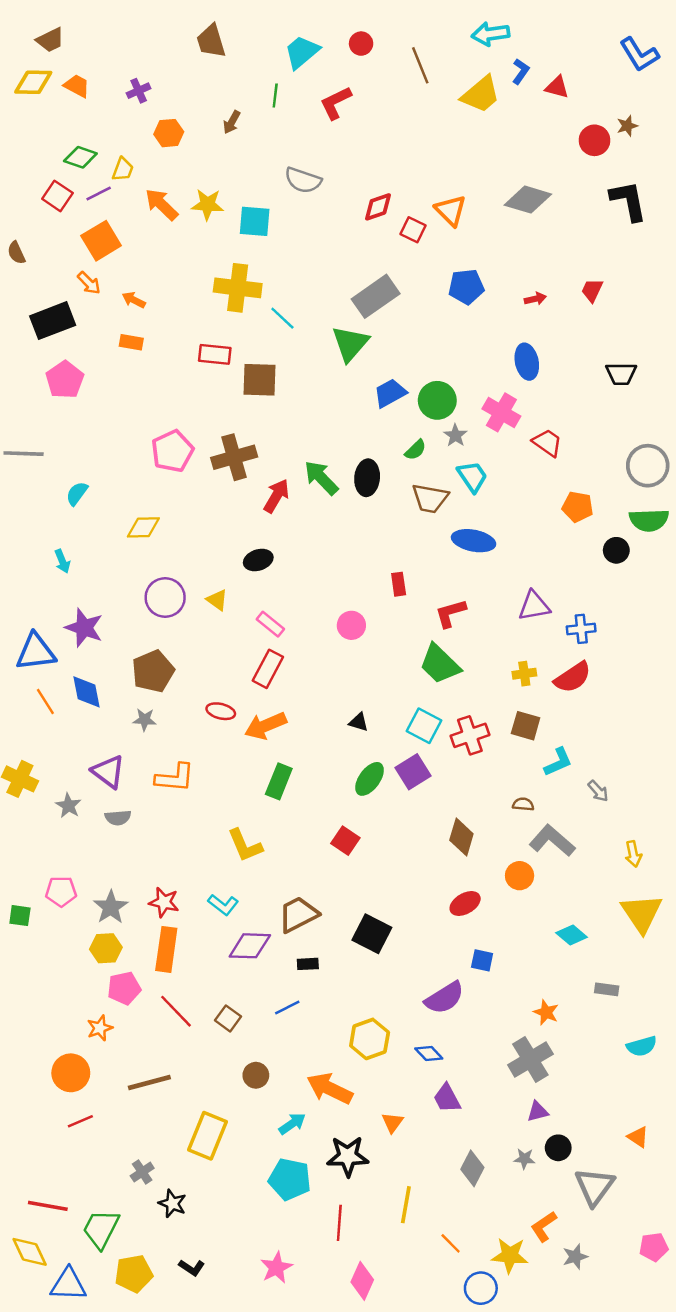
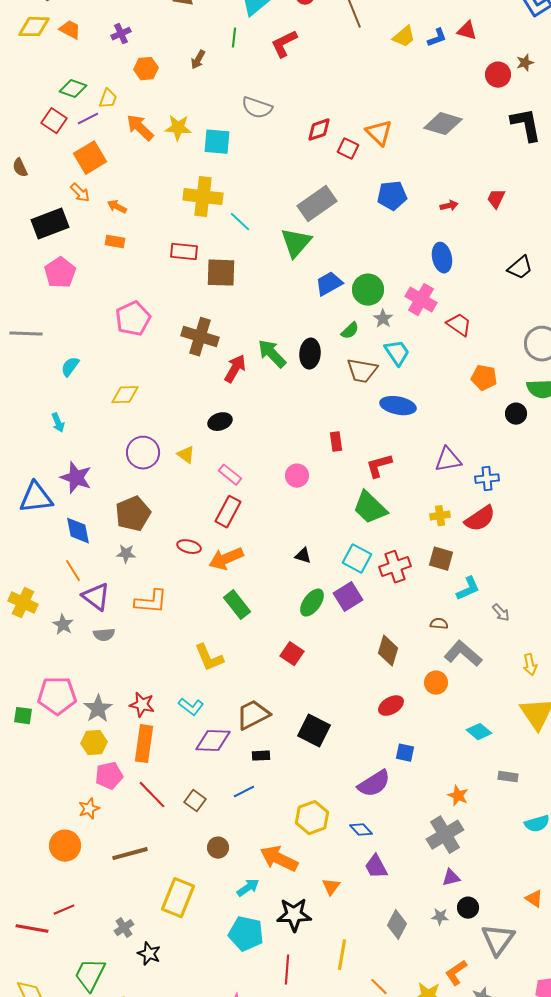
blue L-shape: (521, 71) -> (437, 38), moved, turned 35
yellow trapezoid: (481, 94) -> (404, 37), size x0.7
black trapezoid: (621, 374) -> (520, 268), turned -40
pink pentagon: (172, 451) -> (133, 319), moved
brown cross: (234, 457) -> (200, 337), turned 33
orange line: (45, 702) -> (73, 571), moved
green rectangle: (279, 781) -> (237, 605), turned -60
pink pentagon: (61, 891) -> (57, 696), size x1.5
red line: (80, 1121) -> (64, 910), moved
red line: (48, 1206) -> (32, 929), moved

